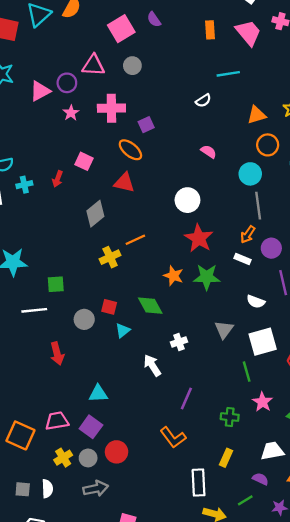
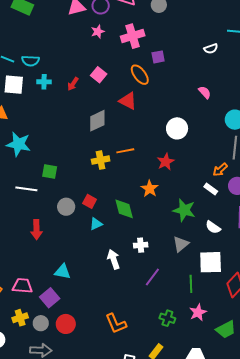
pink cross: (111, 108) -> (133, 36), turned -30
red star: (199, 238) -> (166, 162), moved, size x0.7
green star: (207, 277) -> (184, 210), moved
purple line: (186, 399) -> (152, 277), moved

